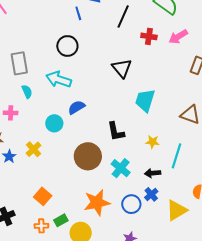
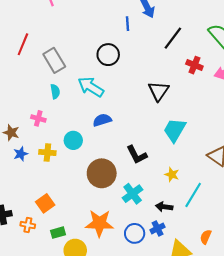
gray rectangle: (19, 63) -> (54, 60), turned -35
pink cross: (11, 113) -> (38, 118), moved
cyan circle: (54, 123) -> (73, 140), moved
black L-shape: (116, 131) -> (137, 155), turned -30
yellow cross: (33, 149) -> (47, 152), turned 35
orange cross: (41, 226) -> (28, 225), moved

